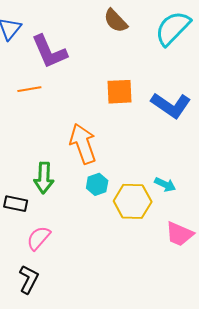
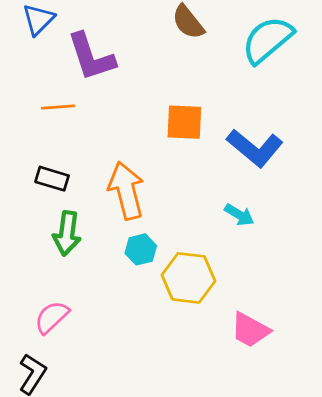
cyan arrow: (165, 184) -> (239, 215), moved
black rectangle: (16, 204) -> (52, 179), moved

